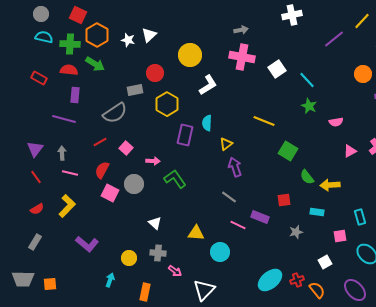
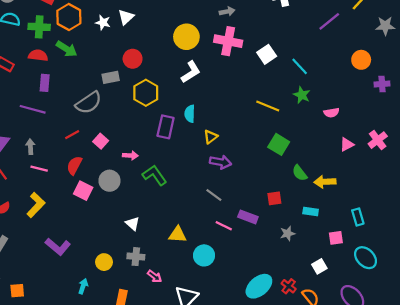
yellow circle: (190, 55) -> (186, 37), moved
yellow line: (264, 121) -> (268, 106), moved
purple arrow: (235, 167) -> (220, 162), turned 120
red cross: (297, 280) -> (289, 286), turned -32

